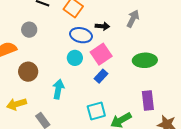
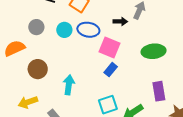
black arrow: (102, 26) -> (120, 21), moved
pink square: (101, 54) -> (110, 48), turned -30
cyan circle: (75, 58) -> (64, 30), moved

